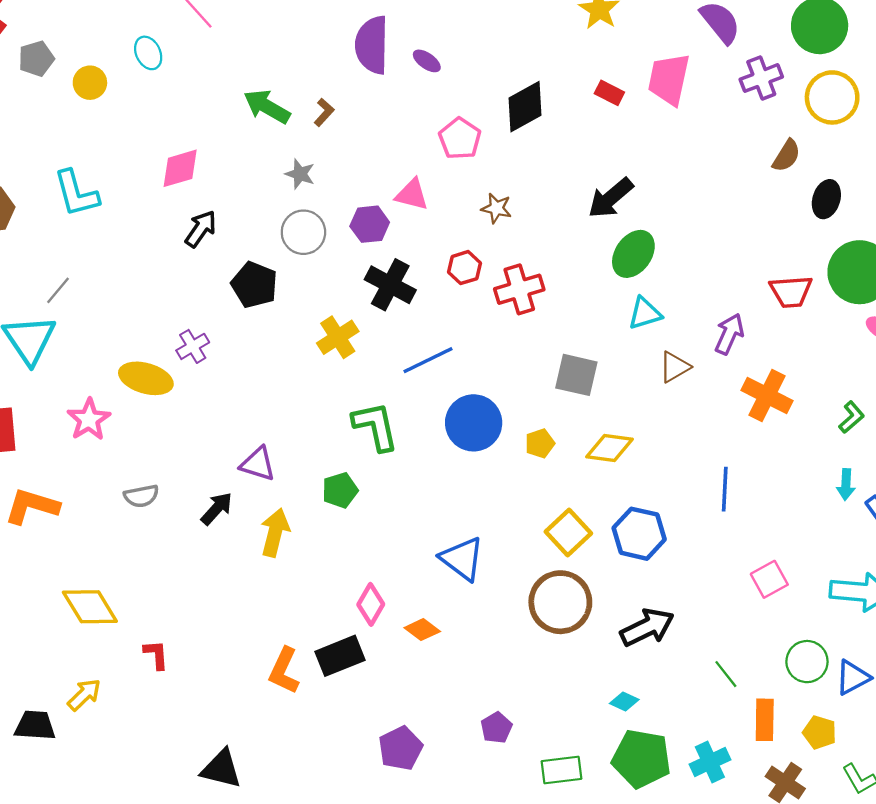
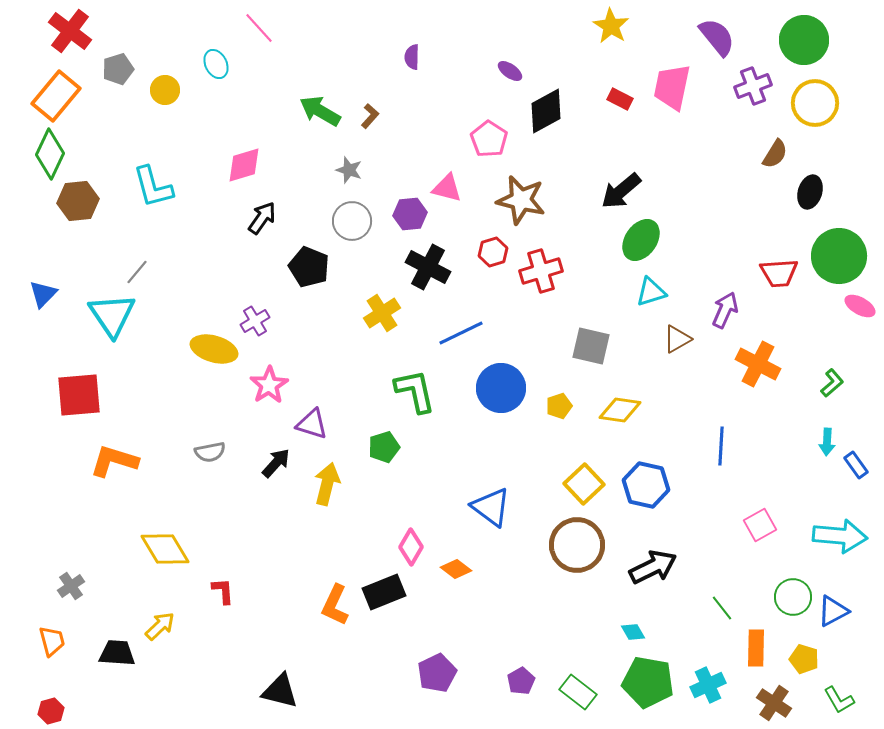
purple semicircle: (372, 45) -> (412, 57), size x0.5
purple ellipse: (427, 61) -> (510, 71), moved
brown star: (496, 208) -> (521, 200), size x1.8
pink star: (89, 419) -> (269, 385), moved
cyan diamond: (624, 701) -> (633, 632), turned 35
purple pentagon: (496, 728) -> (521, 681), moved
green rectangle: (561, 770) -> (578, 692), turned 45

